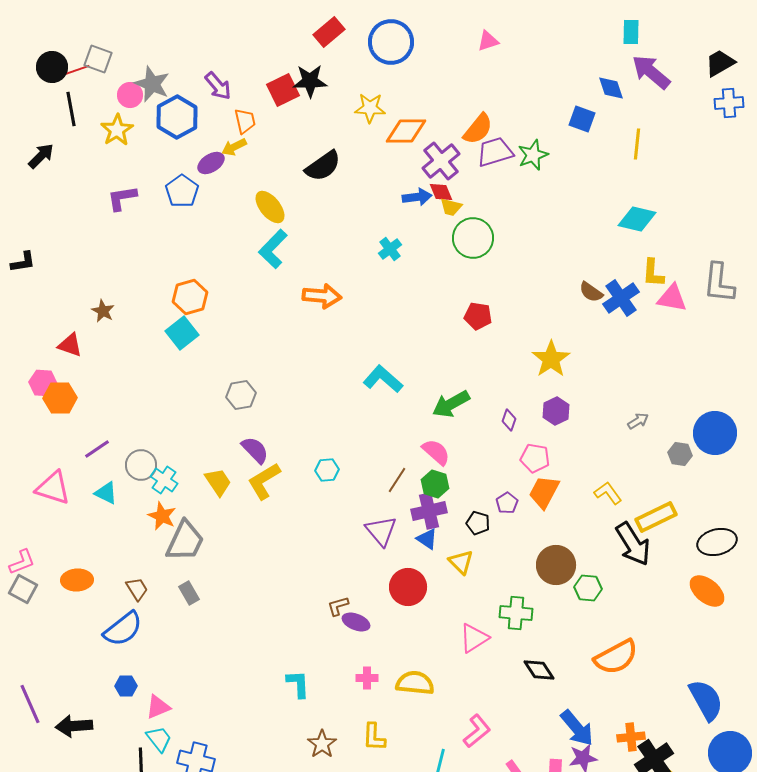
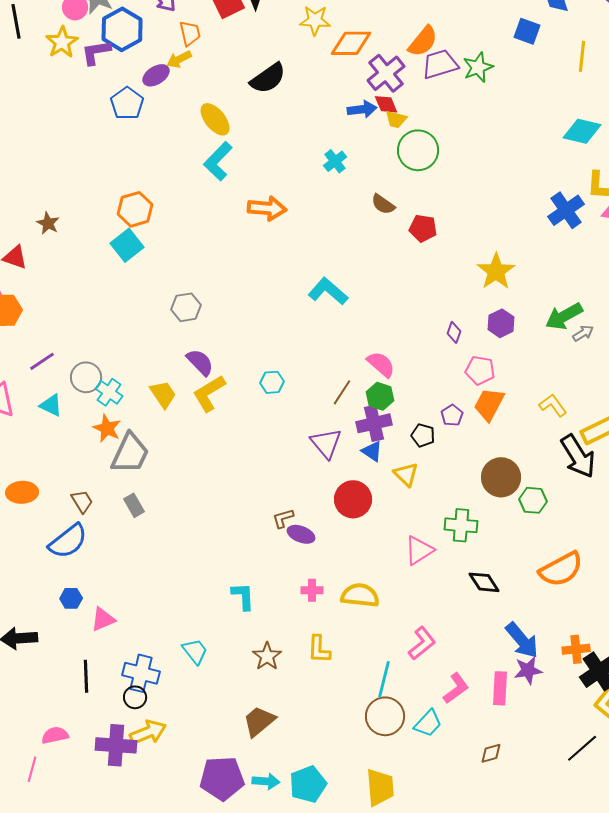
purple L-shape: (122, 198) -> (96, 52), moved
brown semicircle: (591, 292) -> (383, 204), moved
green arrow: (451, 404) -> (564, 316), moved
cyan trapezoid: (159, 739) -> (195, 651), moved

